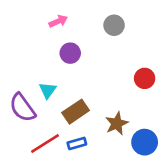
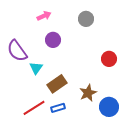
purple semicircle: (22, 108) -> (17, 51), moved

